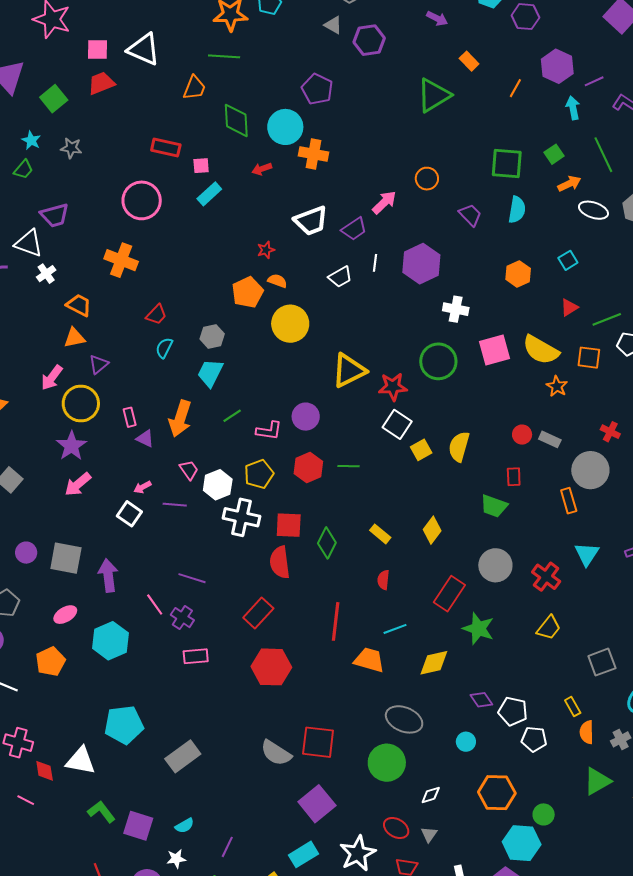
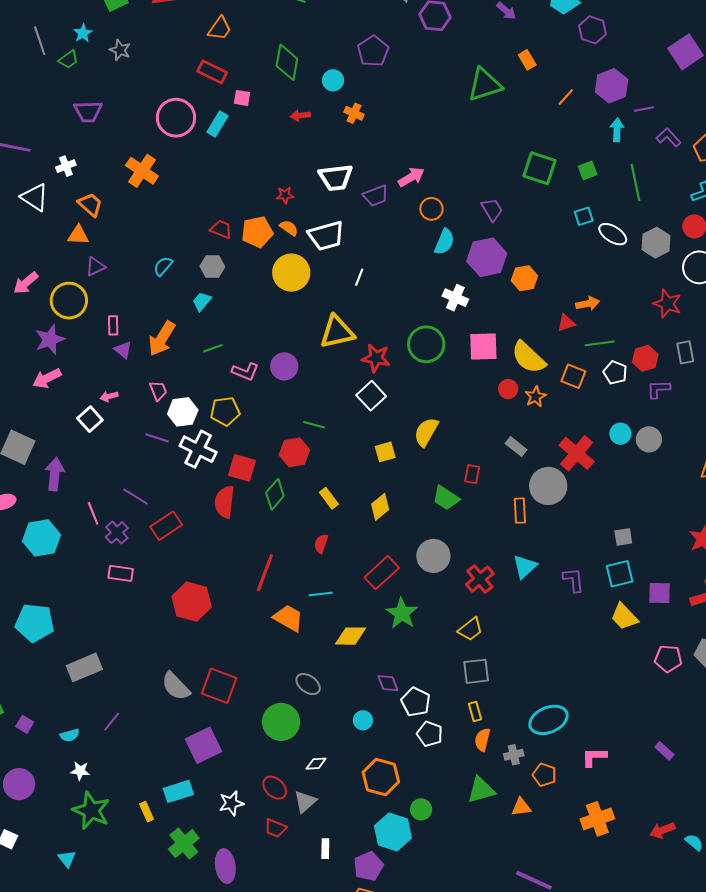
orange trapezoid: (194, 88) -> (220, 28), moved
cyan circle: (285, 127) -> (333, 80), size x0.6
orange cross: (313, 154) -> (354, 113), size x0.7
orange circle: (427, 179) -> (431, 209), moved
orange arrow: (569, 184) -> (588, 303), moved
cyan rectangle: (209, 194) -> (218, 124), moved, turned -30
cyan semicircle: (517, 210) -> (444, 242), moved
white triangle: (29, 243) -> (35, 197), moved
cyan square: (568, 260) -> (584, 216), moved
white line: (375, 263) -> (359, 277), moved
purple hexagon: (421, 264) -> (487, 257), moved
white trapezoid: (340, 277) -> (326, 236), moved, size x1.5
red trapezoid: (156, 315) -> (221, 229), moved, turned -125
cyan trapezoid: (210, 373) -> (202, 301), size x0.7
pink arrow: (52, 378) -> (26, 283), moved
red cross: (610, 432) -> (577, 453), size x1.8
red circle: (522, 435) -> (508, 389), moved
yellow square: (421, 450) -> (385, 452), moved
red hexagon: (308, 468) -> (294, 452), moved
purple line: (175, 505) -> (157, 438), moved
red rectangle: (258, 613) -> (166, 526), moved
gray square: (602, 662) -> (476, 671), moved
gray ellipse: (404, 719) -> (308, 684), size x0.7
purple square: (138, 826) -> (25, 724), size x0.6
gray triangle: (429, 834) -> (305, 802), size x1.4
purple line: (227, 847) -> (112, 721), moved
white star: (358, 853) -> (231, 803), size x0.7
white star: (176, 859) -> (80, 771), moved

